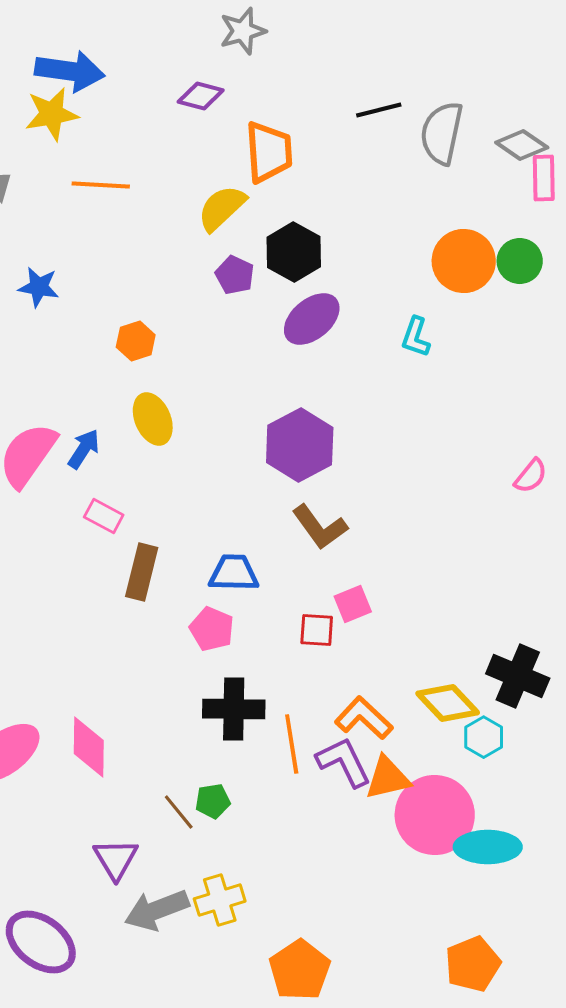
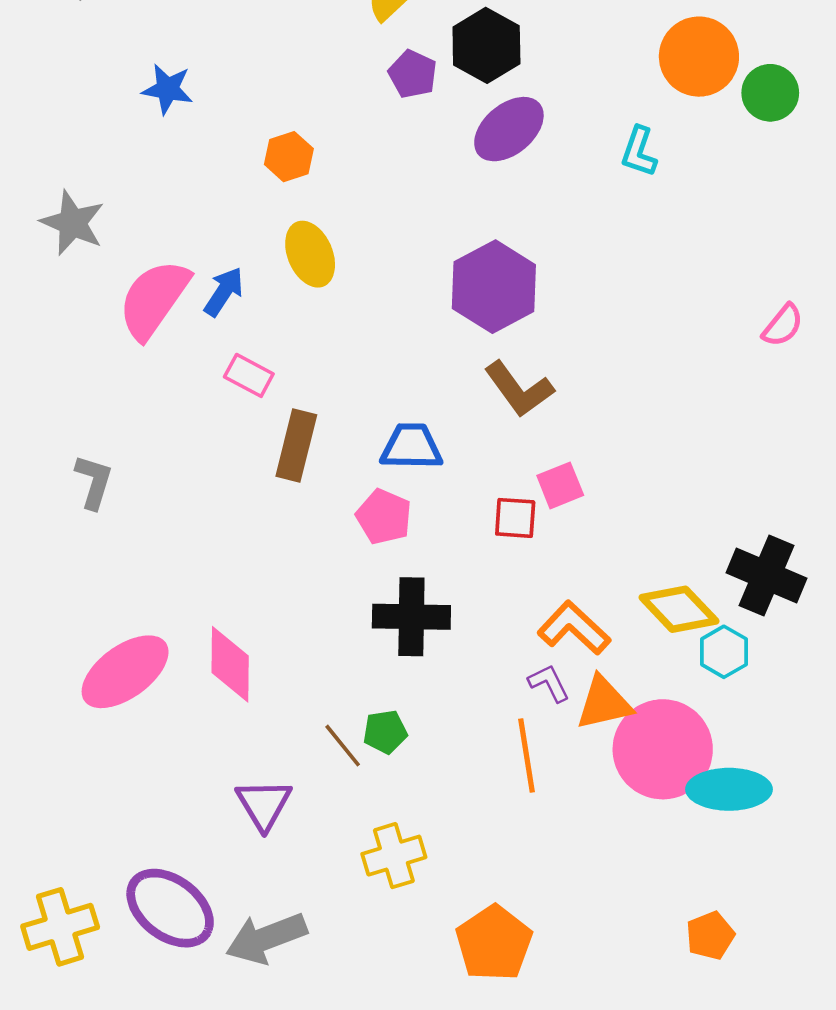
green circle: (520, 261) -> (770, 93), moved
orange line: (292, 744) -> (526, 756), moved
purple L-shape: (344, 762) -> (549, 683), size x0.6
gray arrow: (157, 910) -> (266, 938), moved
orange pentagon: (473, 964) -> (710, 936), size x0.7

